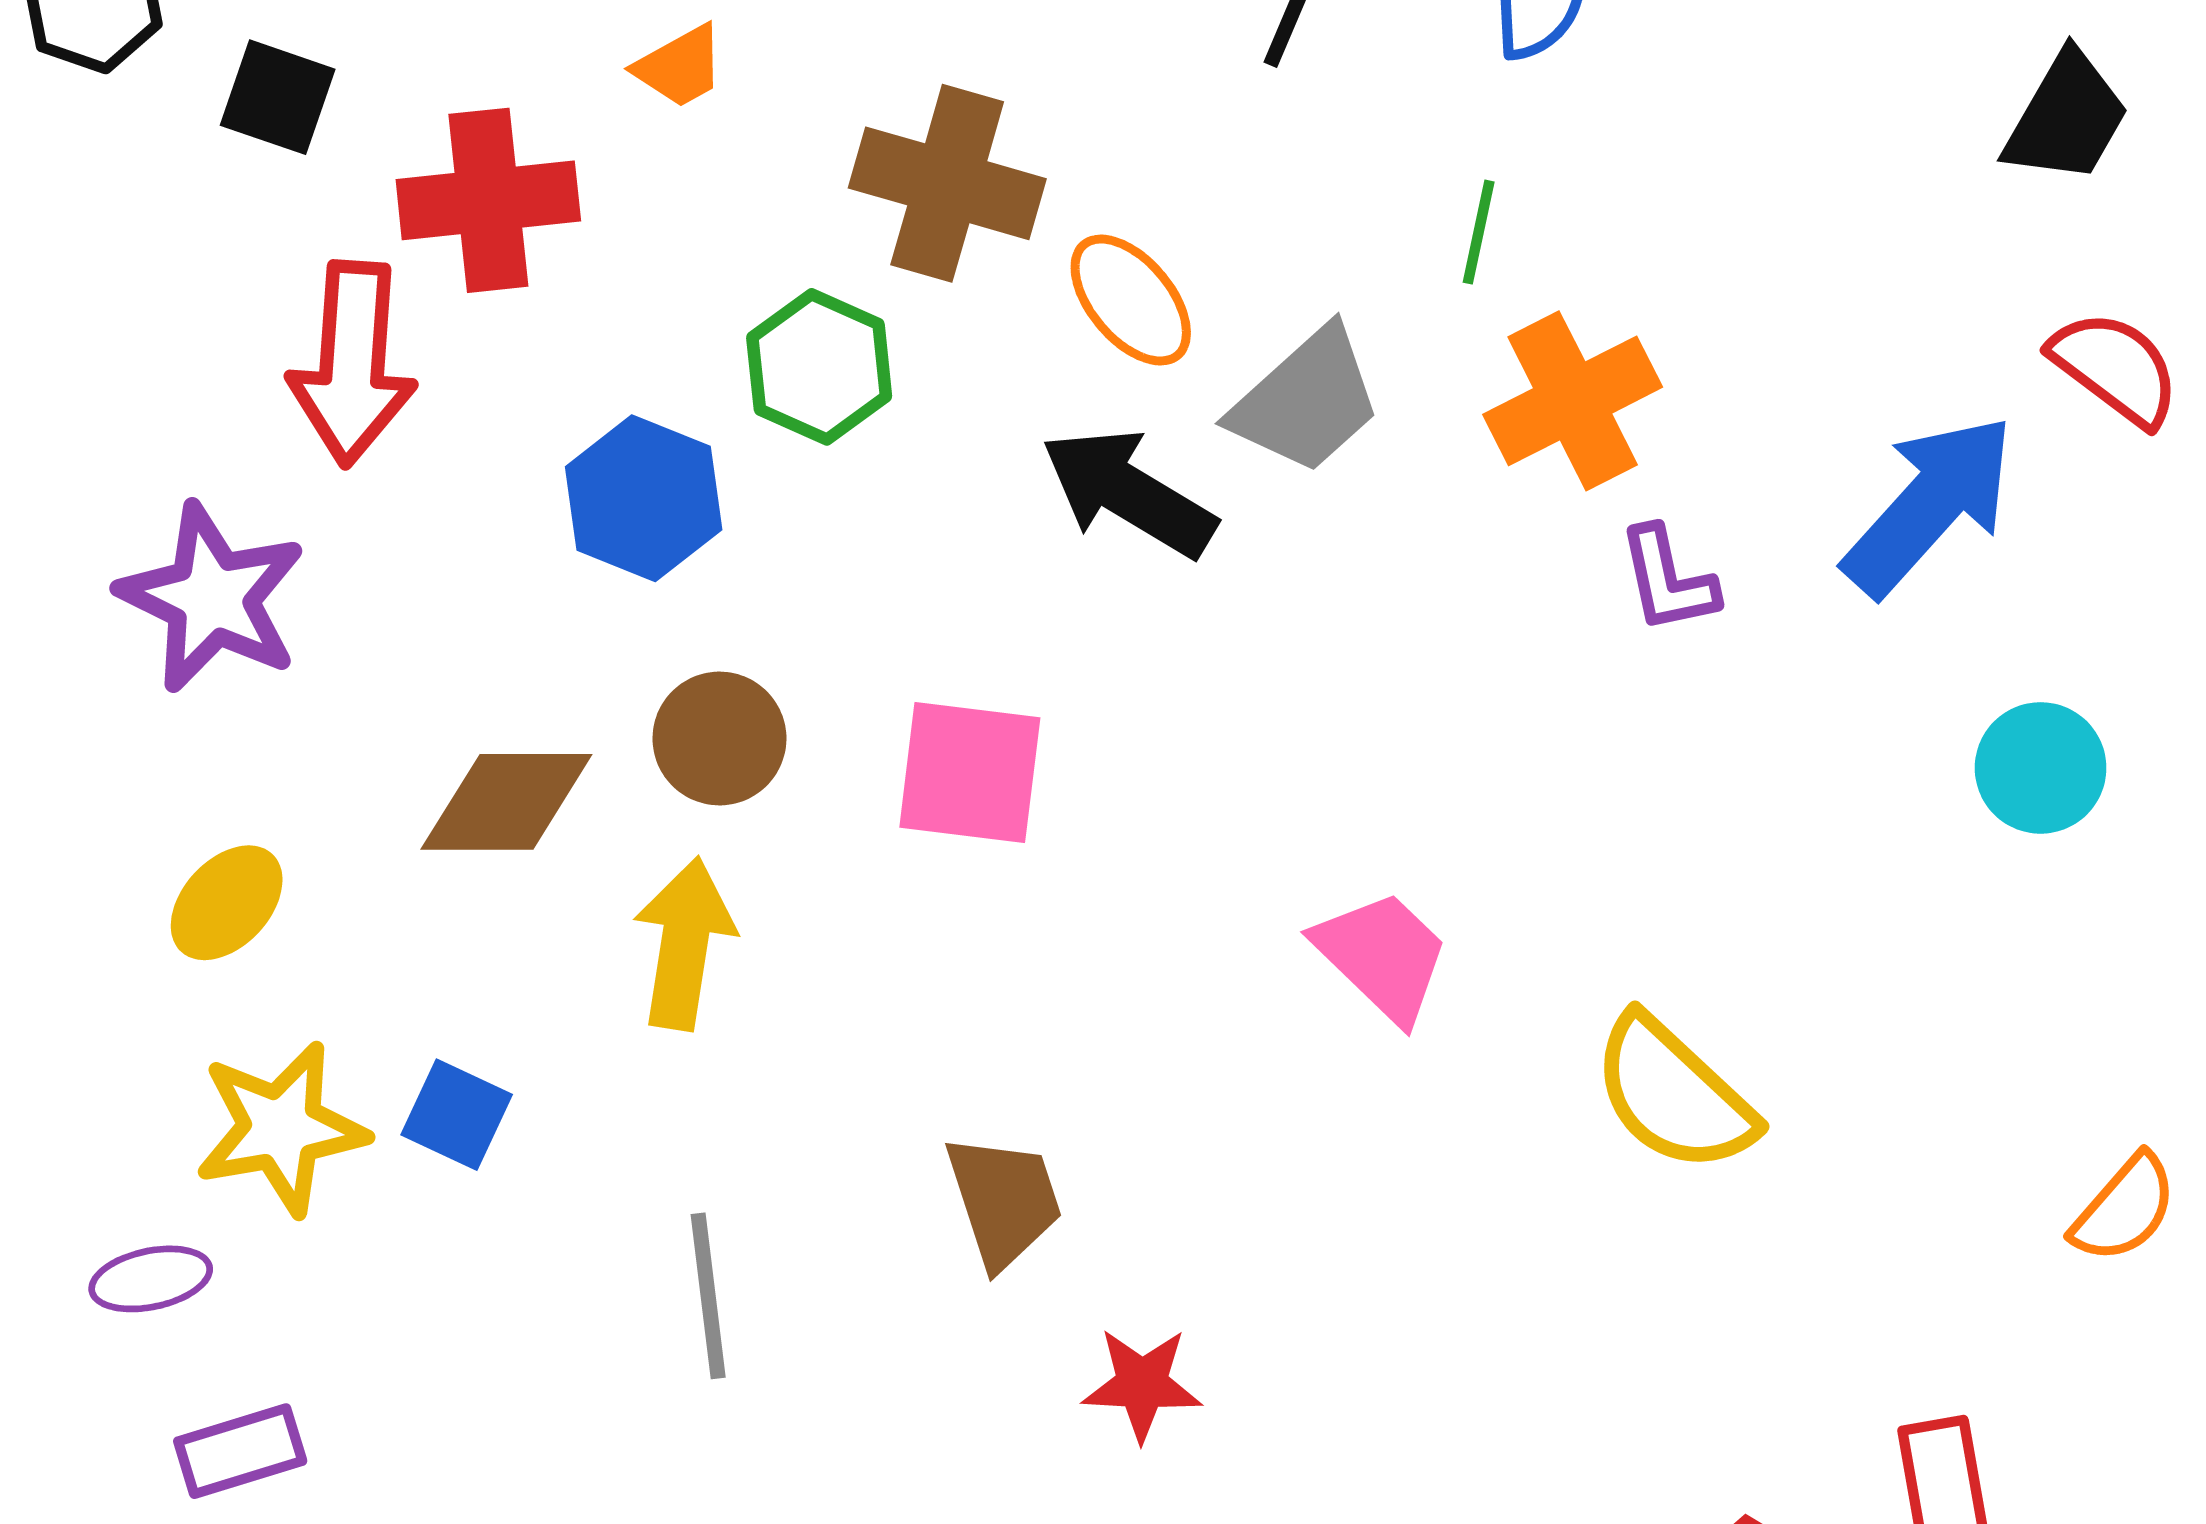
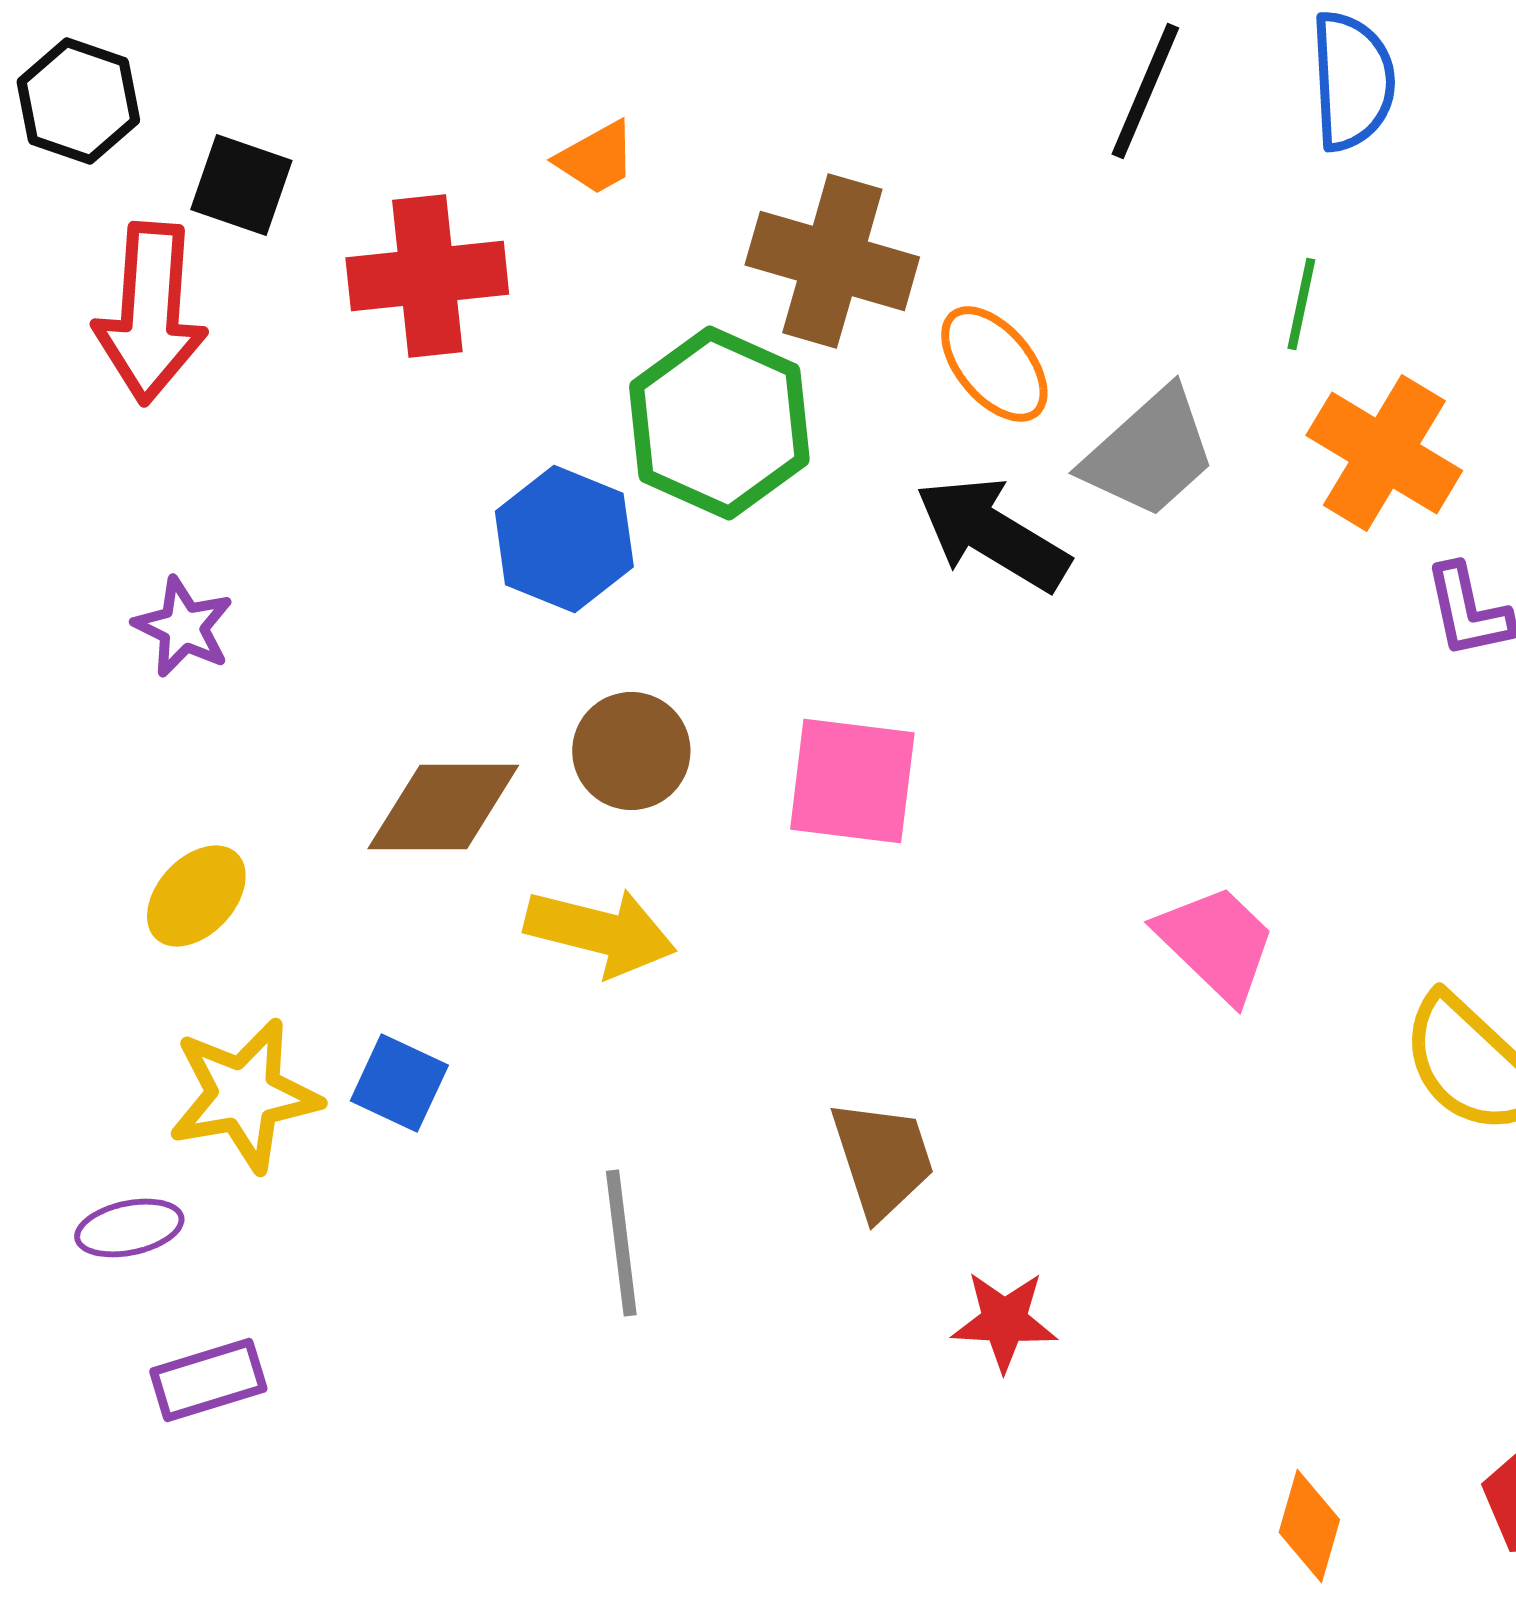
red arrow: (352, 363) -> (150, 313), moved
green hexagon: (819, 367) -> (719, 423), size x1.4
orange cross: (1573, 401) -> (1384, 453), turned -32
purple star: (212, 598) -> (183, 627), size x0.6
yellow arrow: (684, 944) -> (600, 932), turned 95

